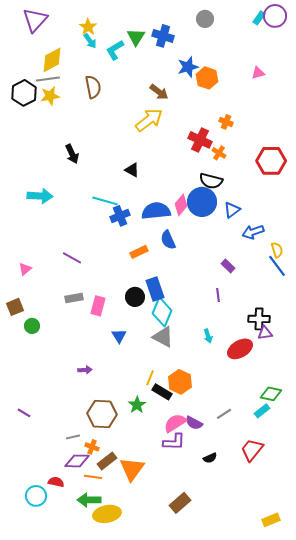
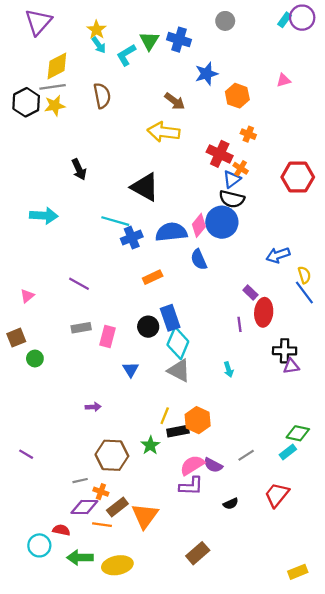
orange hexagon: (207, 78) -> (237, 96), moved
yellow arrow: (149, 120) -> (164, 132), turned -136
black triangle: (132, 170) -> (145, 187), size x1.8
blue triangle: (232, 210) -> (232, 179), moved
blue semicircle: (168, 240) -> (199, 260), moved
red ellipse: (240, 349) -> (264, 312), moved, turned -55
black rectangle: (162, 392) -> (178, 431), turned -42
green arrow: (89, 500) -> (80, 558), moved

